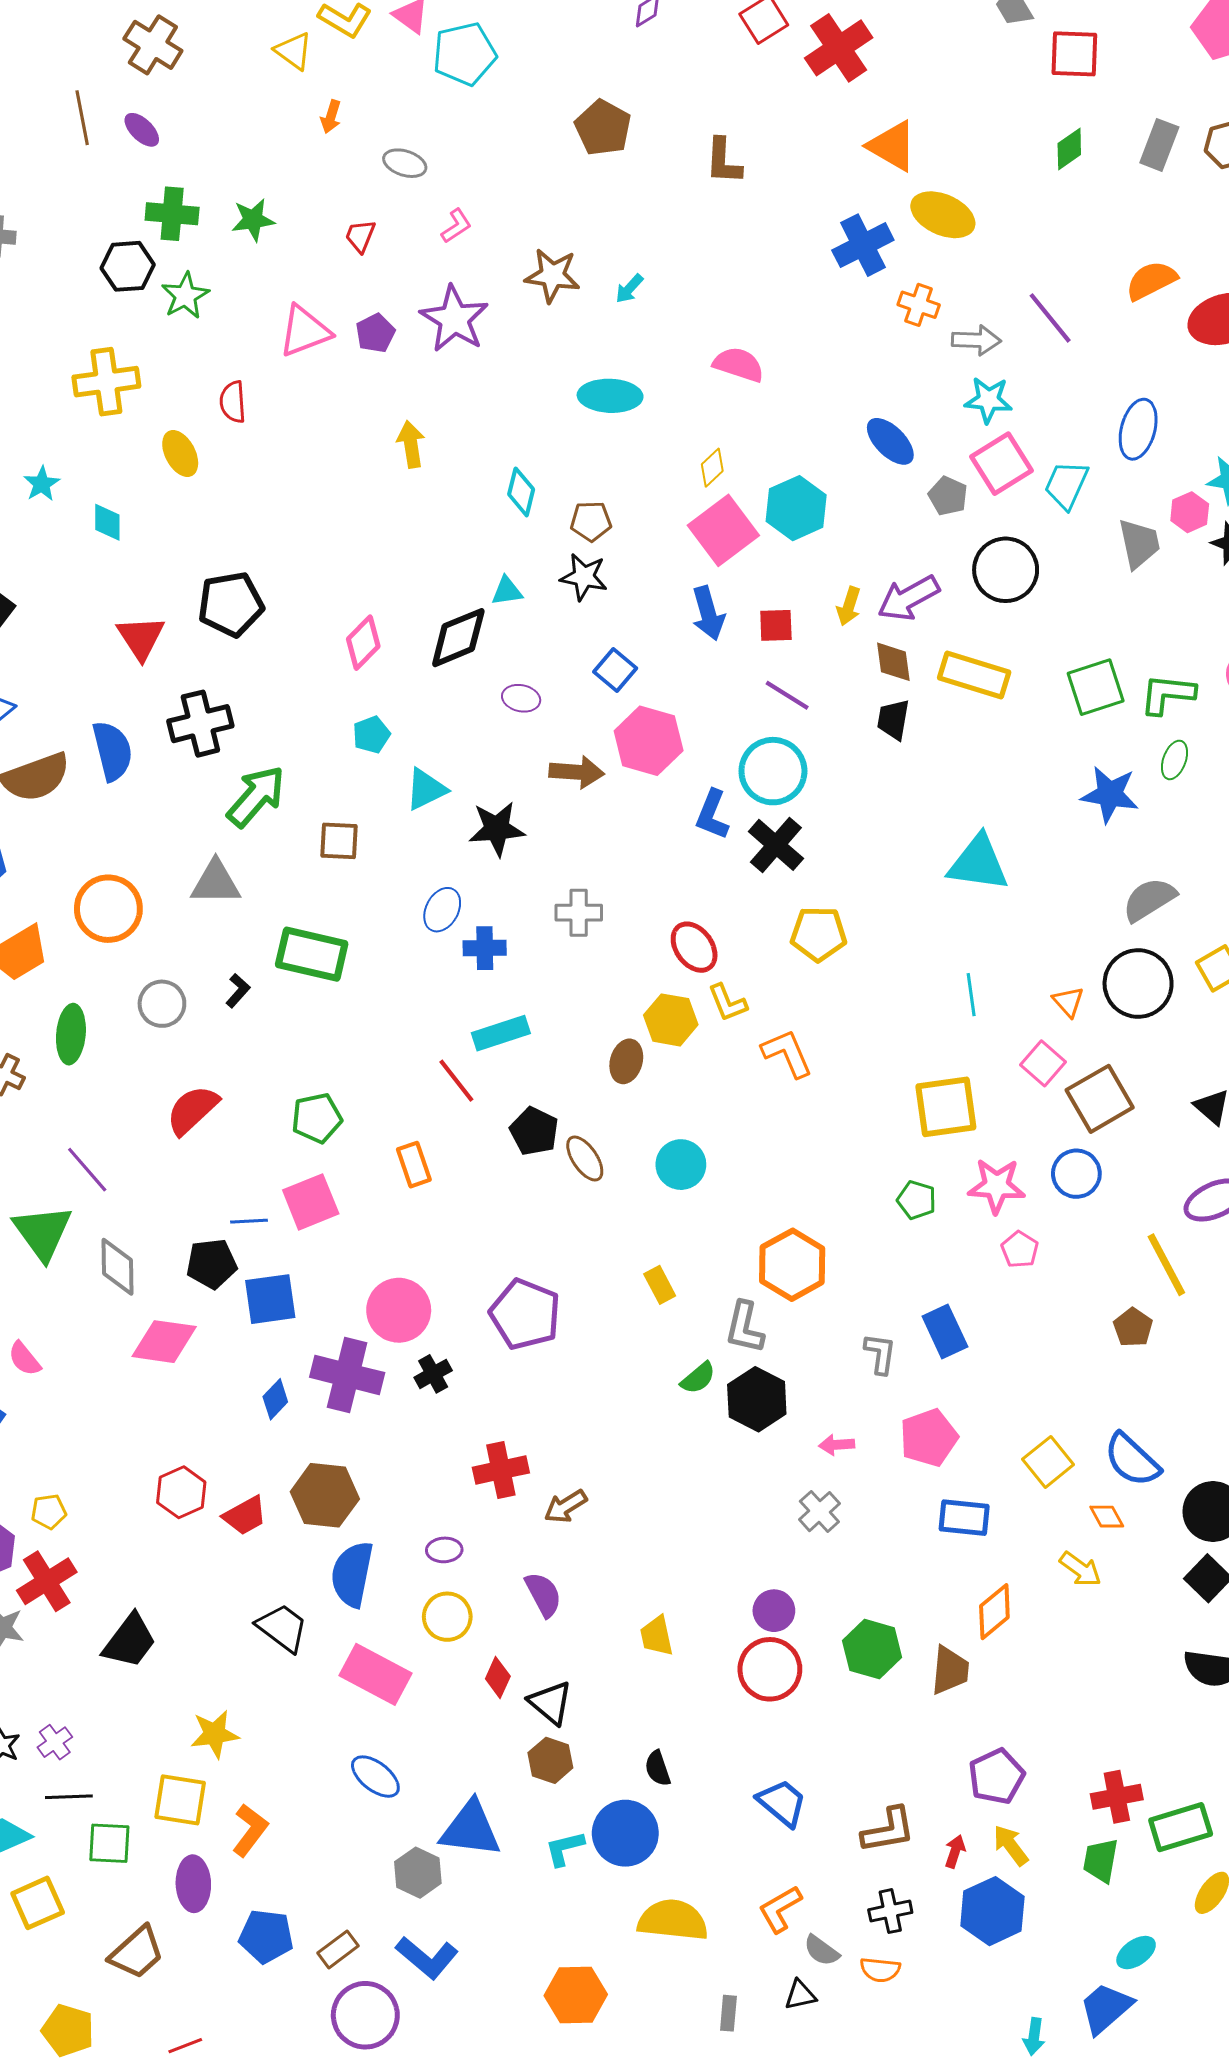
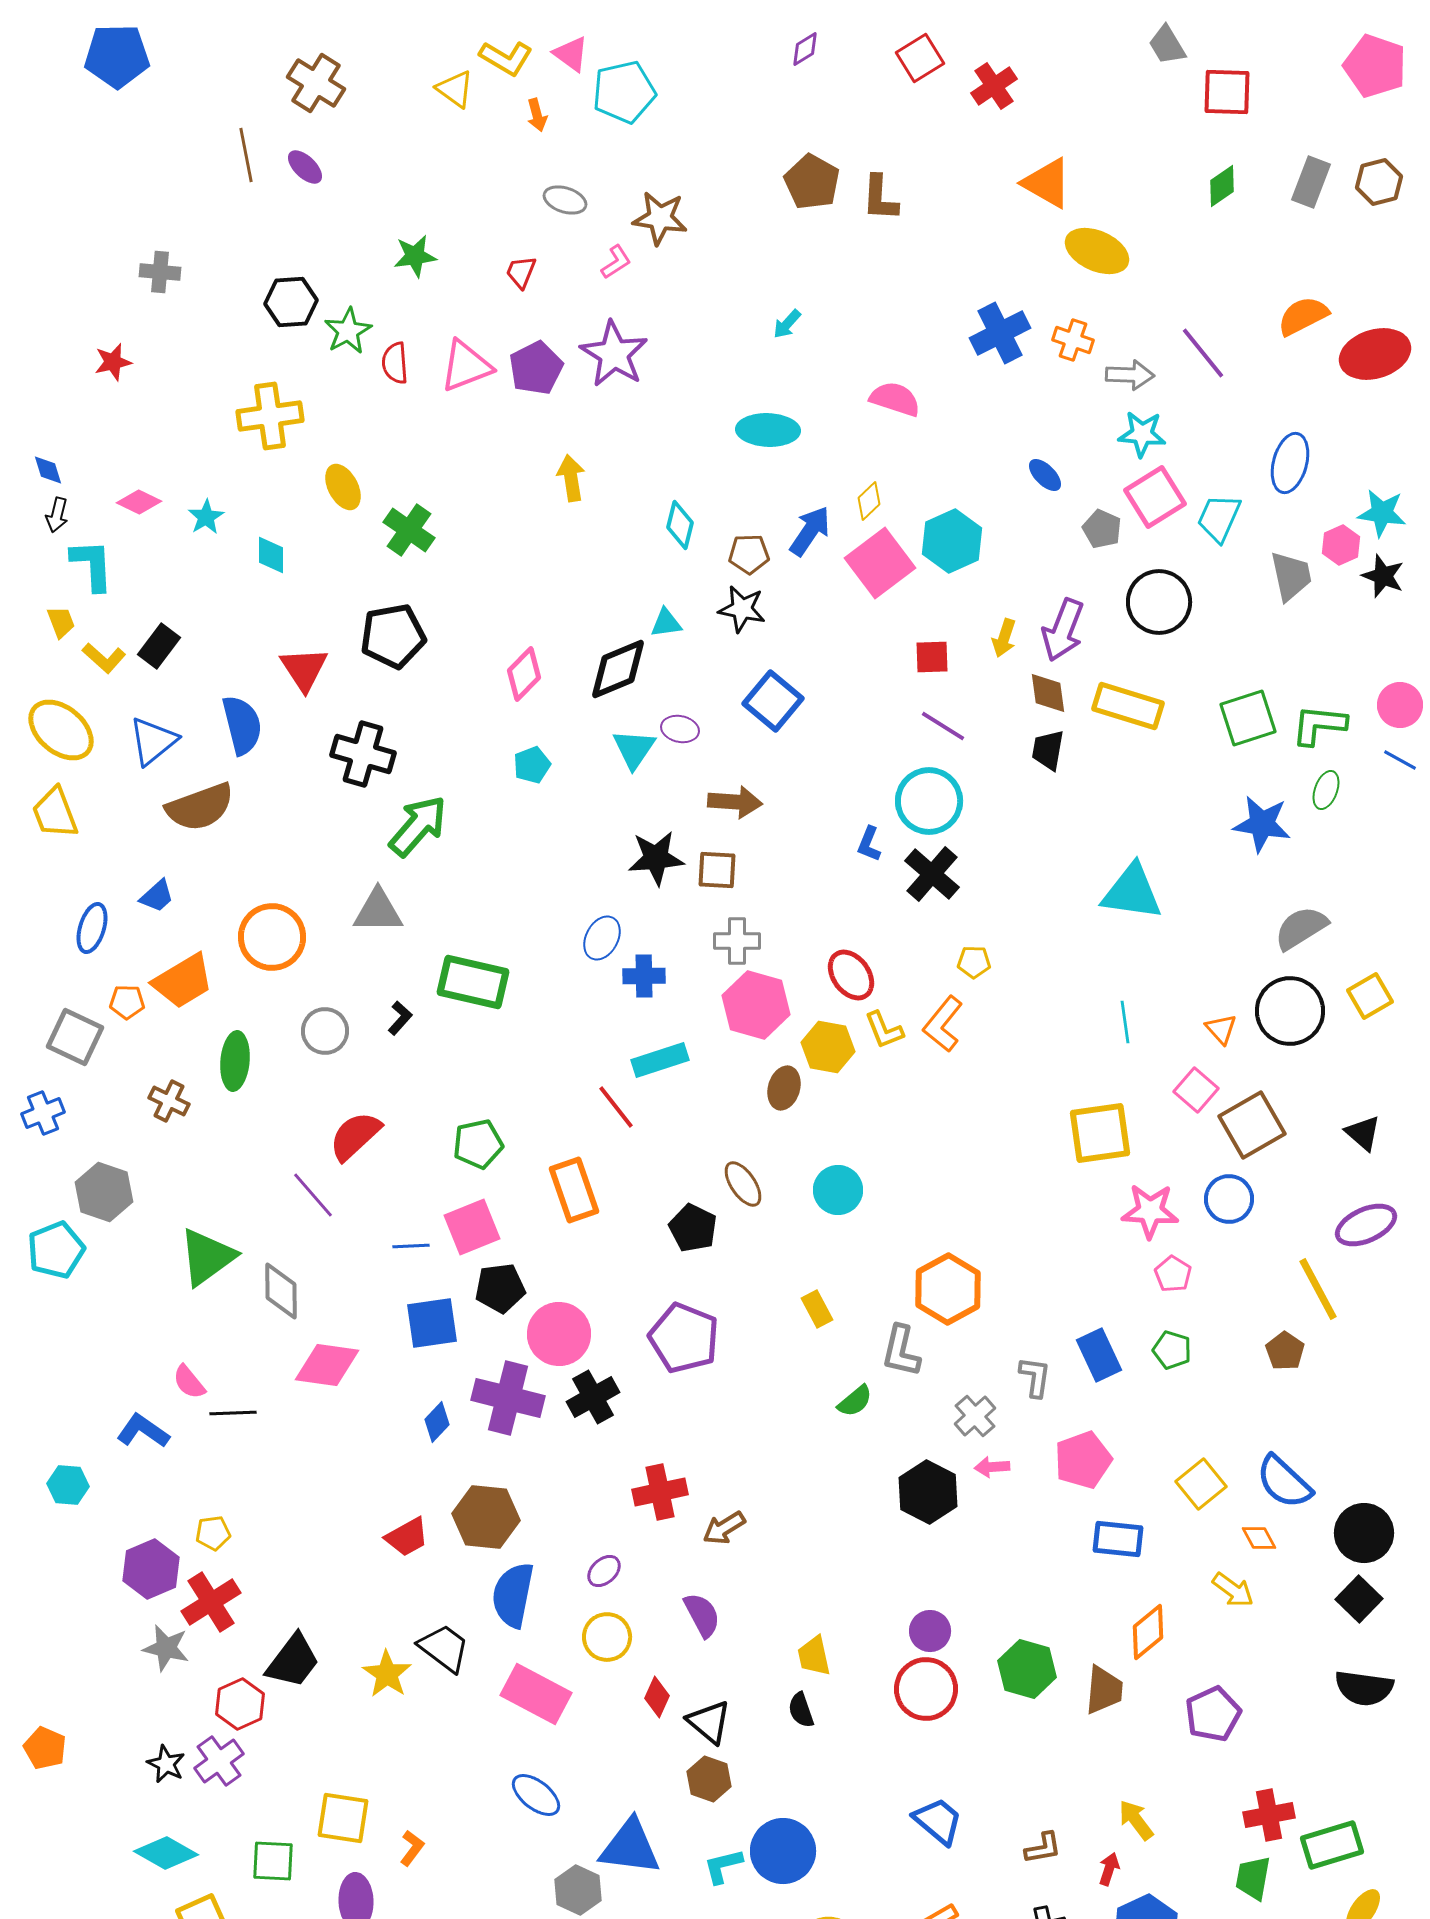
red cross: (839, 48) -> (994, 86), size x0.7
orange arrow: (331, 117) -> (537, 115), moved, turned -32
brown pentagon: (603, 128) -> (812, 182), moved
green cross: (172, 214) -> (409, 530), moved, turned 30
blue cross: (863, 245) -> (1000, 333), moved
brown star: (552, 275) -> (660, 218), moved
purple pentagon: (375, 333) -> (536, 368), size x1.4
red semicircle: (233, 402) -> (395, 363), moved
blue ellipse: (890, 441) -> (1045, 475), size x0.7
purple arrow: (908, 598) -> (1063, 630), turned -40
blue arrow: (708, 613) -> (810, 531), moved, turned -130
blue square: (615, 670) -> (773, 701), size x1.4
black cross: (200, 724) -> (363, 754), turned 30
pink hexagon: (649, 741) -> (756, 1005), moved
blue semicircle: (112, 751) -> (242, 725), moved
cyan triangle: (426, 789) -> (634, 749), moved, turned -30
blue L-shape: (712, 815) -> (869, 844), size x0.7
brown square: (339, 841) -> (717, 870), moved
yellow pentagon: (818, 934) -> (974, 962), size x0.6
orange L-shape: (787, 1053) -> (943, 1024), moved, turned -118
black pentagon: (534, 1131) -> (693, 1228), moved
orange rectangle: (414, 1165) -> (574, 1190), size x1.4
purple line: (87, 1170) -> (313, 1195), moved
green pentagon: (917, 1200) -> (1172, 1350), moved
green triangle: (43, 1232) -> (207, 1257), turned 30
black pentagon: (212, 1264) -> (500, 1288), moved
black cross: (433, 1374) -> (593, 1397), size x1.4
black hexagon: (757, 1399) -> (928, 1492), moved
red hexagon: (181, 1492) -> (240, 1704), moved
gray cross: (819, 1512) -> (975, 1416), moved
purple ellipse: (444, 1550) -> (604, 1571), turned -40
yellow star: (215, 1734) -> (387, 1674), moved, turned -30
purple cross: (55, 1742) -> (219, 1761), size x1.4
black semicircle: (658, 1768) -> (801, 1710), moved
purple pentagon: (996, 1777) -> (1213, 1714), moved
black line: (69, 1797) -> (233, 1413), moved
orange L-shape: (250, 1830) -> (412, 1848), size x0.7
brown L-shape: (888, 1830) -> (1043, 1848), size x0.7
yellow arrow: (1011, 1845) -> (1136, 1820), moved

